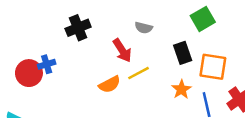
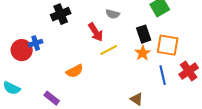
orange semicircle: (110, 84) -> (75, 71), moved
orange star: (181, 89) -> (143, 53), moved

